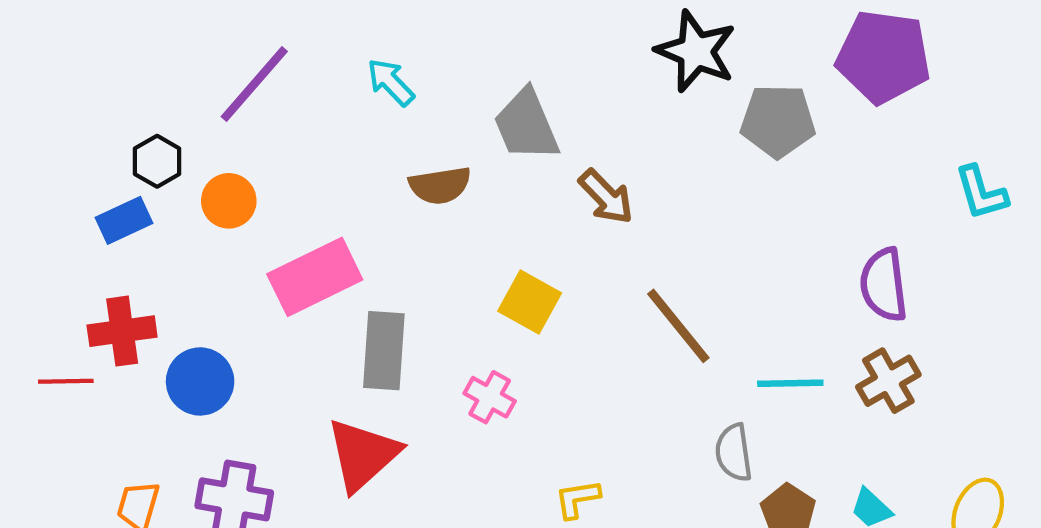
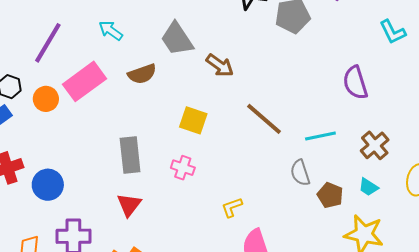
pink rectangle: (315, 277) -> (85, 81), moved
brown cross: (888, 381) -> (375, 145), moved
red triangle: (363, 455) -> (129, 205), size x0.7

